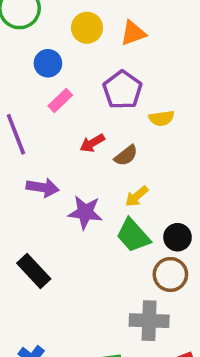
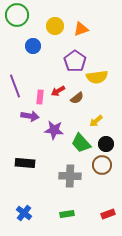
pink rectangle: (60, 101) -> (40, 97), moved, turned -40
yellow semicircle: (162, 118) -> (97, 77), size x1.5
yellow arrow: (137, 196) -> (96, 121), moved
black rectangle: (34, 271) -> (25, 163), turned -42
gray cross: (149, 321) -> (70, 176), moved

